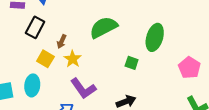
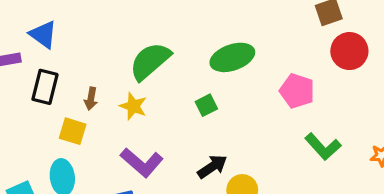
green ellipse: (155, 37) -> (232, 57), turned 68
yellow star: (73, 59) -> (133, 106), moved
green square: (132, 63) -> (206, 105), turned -32

